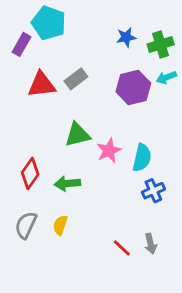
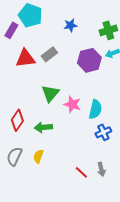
blue star: (126, 37) -> (70, 25), moved
green triangle: (77, 135) -> (50, 93), turned -36
pink star: (109, 151) -> (72, 104), turned -30

